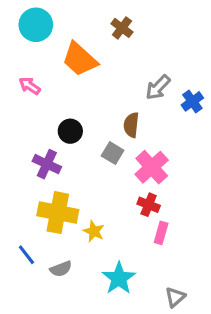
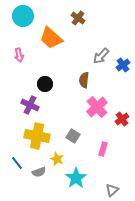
pink arrow: (30, 86) -> (19, 55), turned -136
gray square: (113, 153) -> (73, 136), moved
red cross: (149, 205) -> (122, 119), moved, turned 32
yellow star: (94, 231) -> (57, 159), moved

